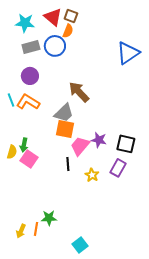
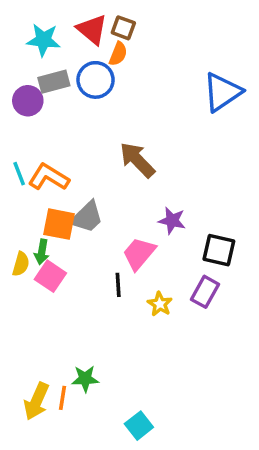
purple circle: (30, 76) -> (28, 101), moved
gray trapezoid: (64, 113) -> (87, 217), moved
orange square: (65, 129) -> (59, 224), moved
purple star: (99, 140) -> (172, 221), moved
yellow arrow: (21, 231) -> (36, 401), size x1.5

